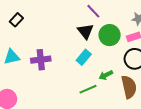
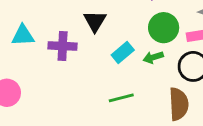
black triangle: (85, 31) -> (95, 21), moved
green arrow: (106, 75) -> (153, 57), moved

